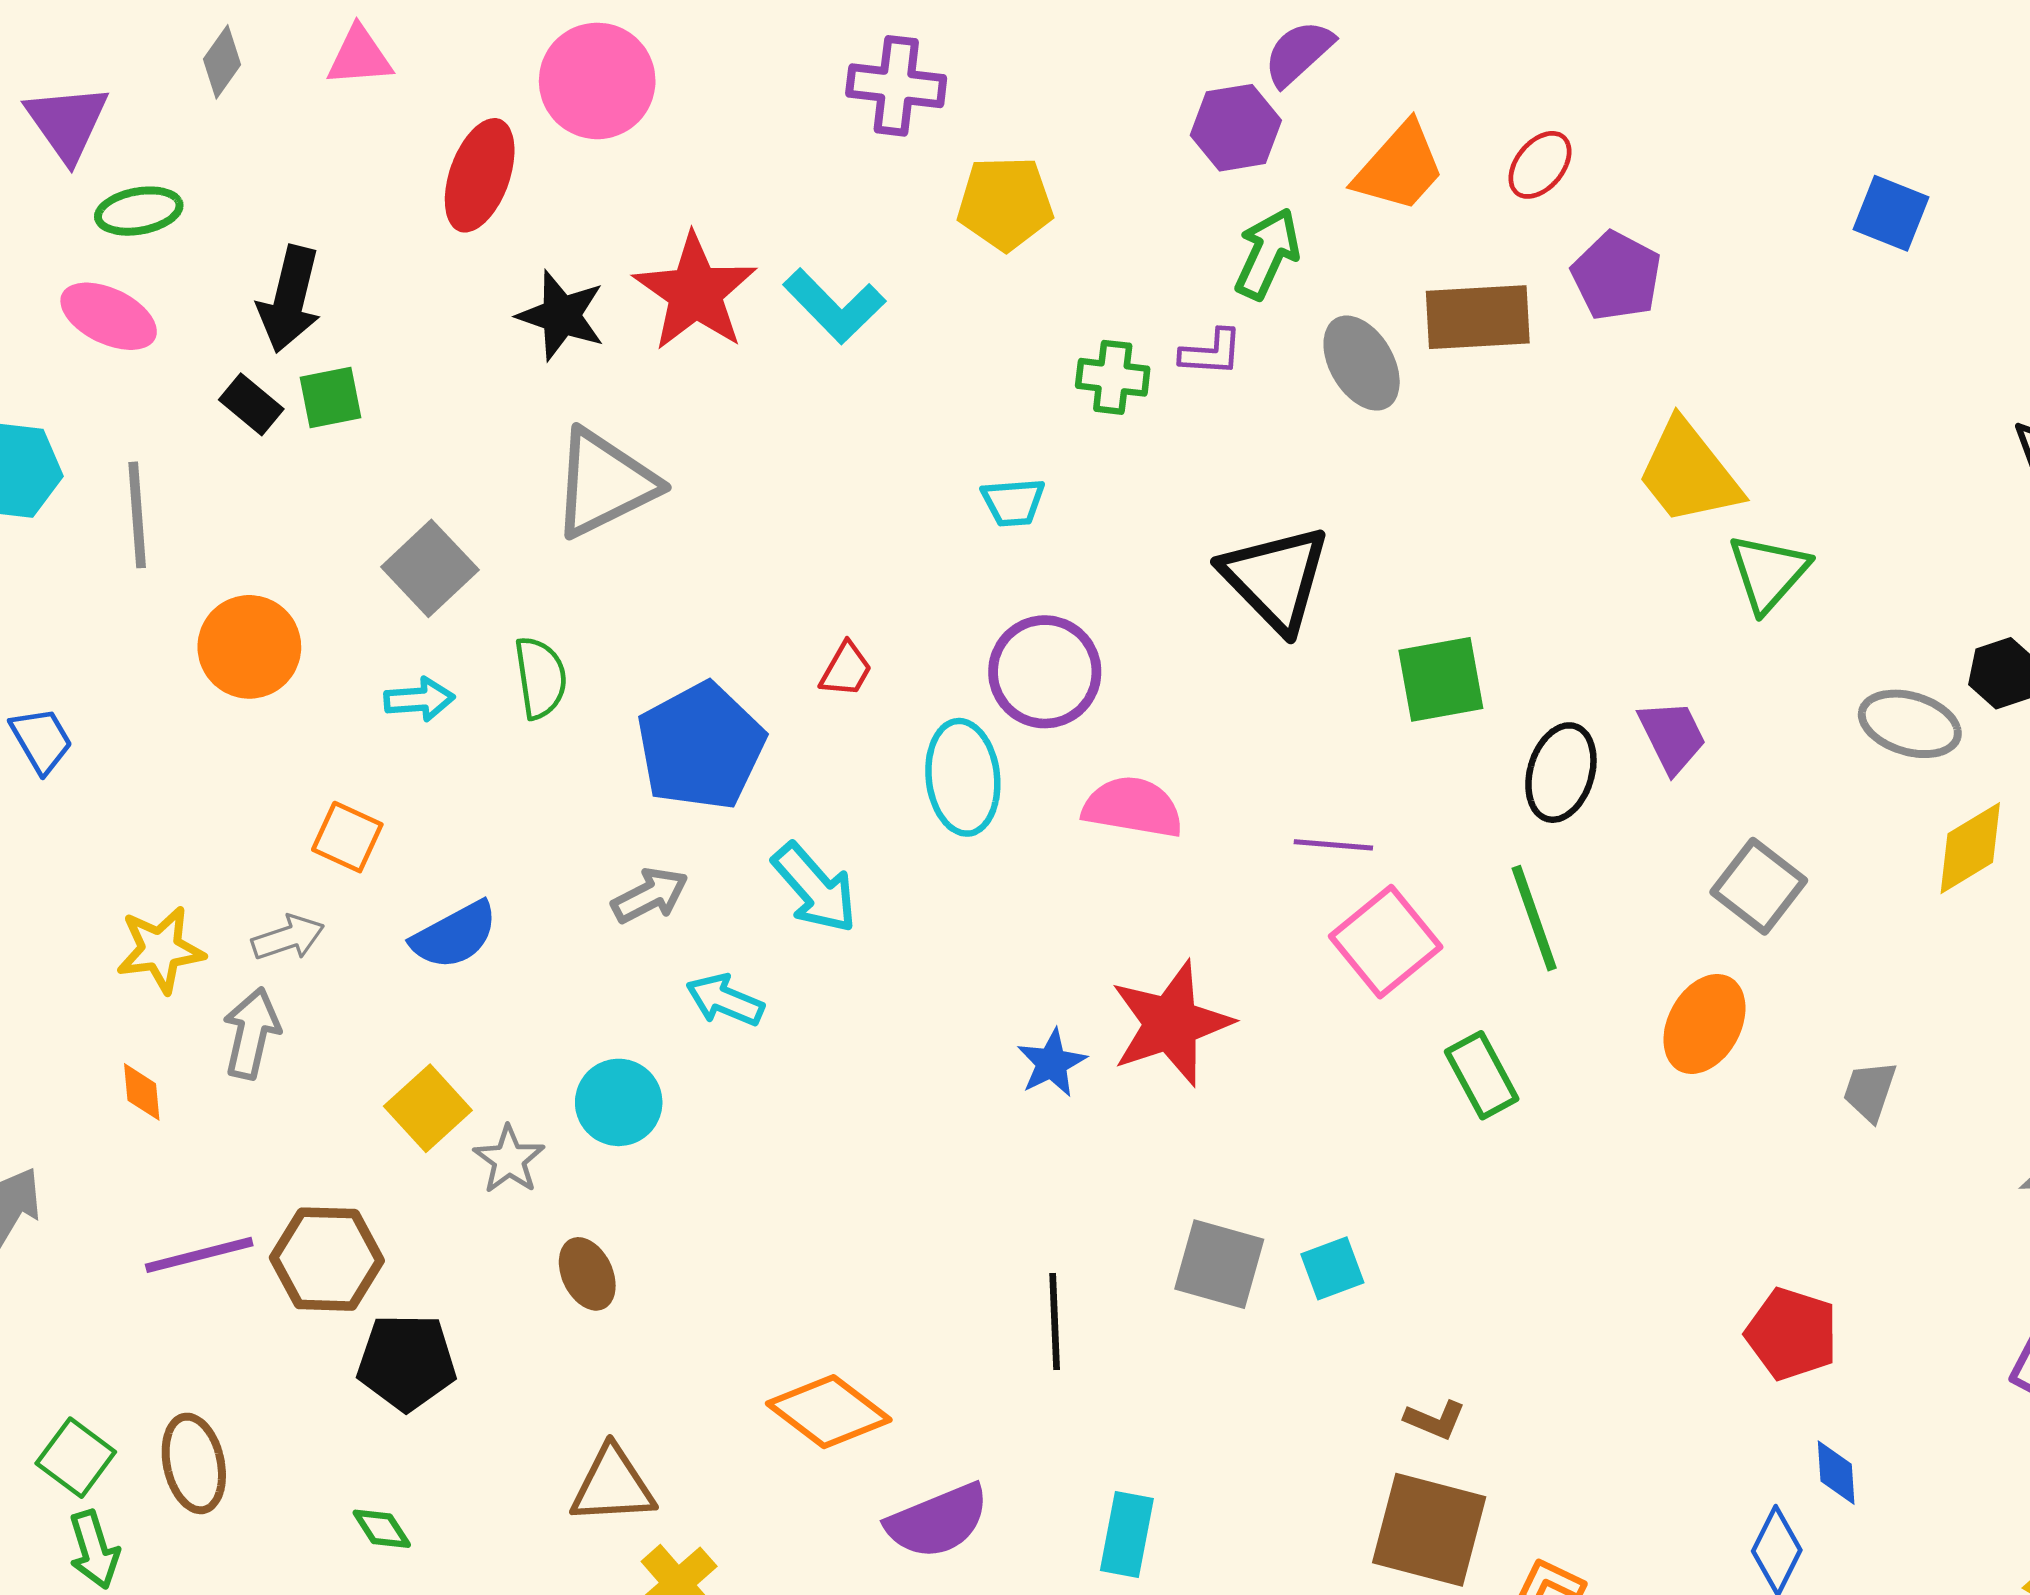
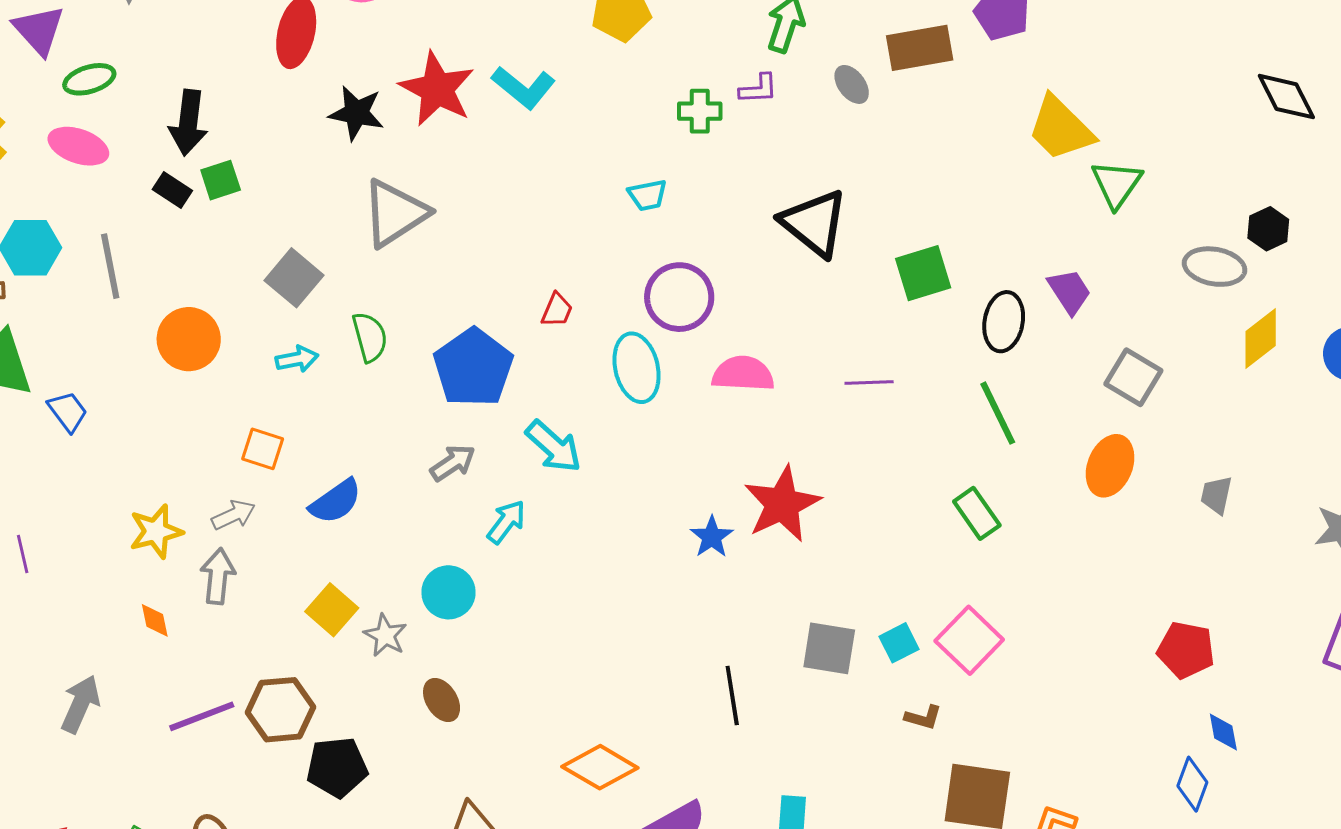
gray ellipse: (1362, 363) -> (852, 84), size x0.7
pink square: (1386, 942) -> (969, 640), moved
cyan arrow: (725, 1000) -> (506, 522), turned 111
brown L-shape: (1435, 1420) -> (923, 717), moved

